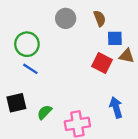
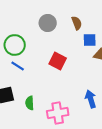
red square: (102, 63) -> (58, 61), moved
green semicircle: (45, 112) -> (30, 103), turned -48

